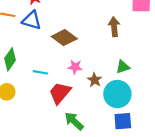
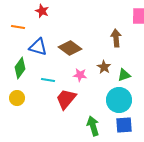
blue triangle: (32, 20) -> (38, 47), moved
brown star: (95, 80) -> (104, 67), moved
green arrow: (74, 121) -> (93, 126), moved, turned 30

